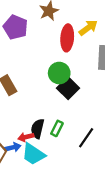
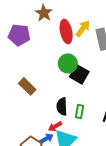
yellow arrow: (88, 28) -> (83, 29), moved
black semicircle: (38, 129) -> (62, 107), moved

